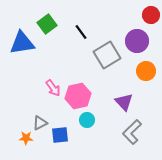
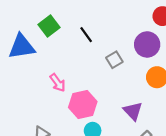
gray square: (107, 55) -> (114, 60), size x0.6
pink arrow: (53, 88) -> (58, 83), moved

